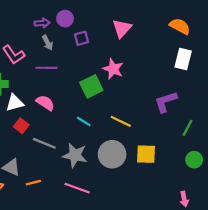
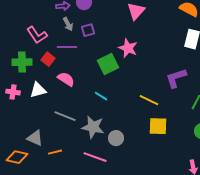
purple square: (81, 38) -> (88, 30), moved
white triangle: (15, 103) -> (38, 90), moved
yellow line: (121, 121) -> (149, 100), moved
red square: (21, 126) -> (48, 59), moved
gray circle: (112, 154) -> (116, 138), moved, size x0.6

